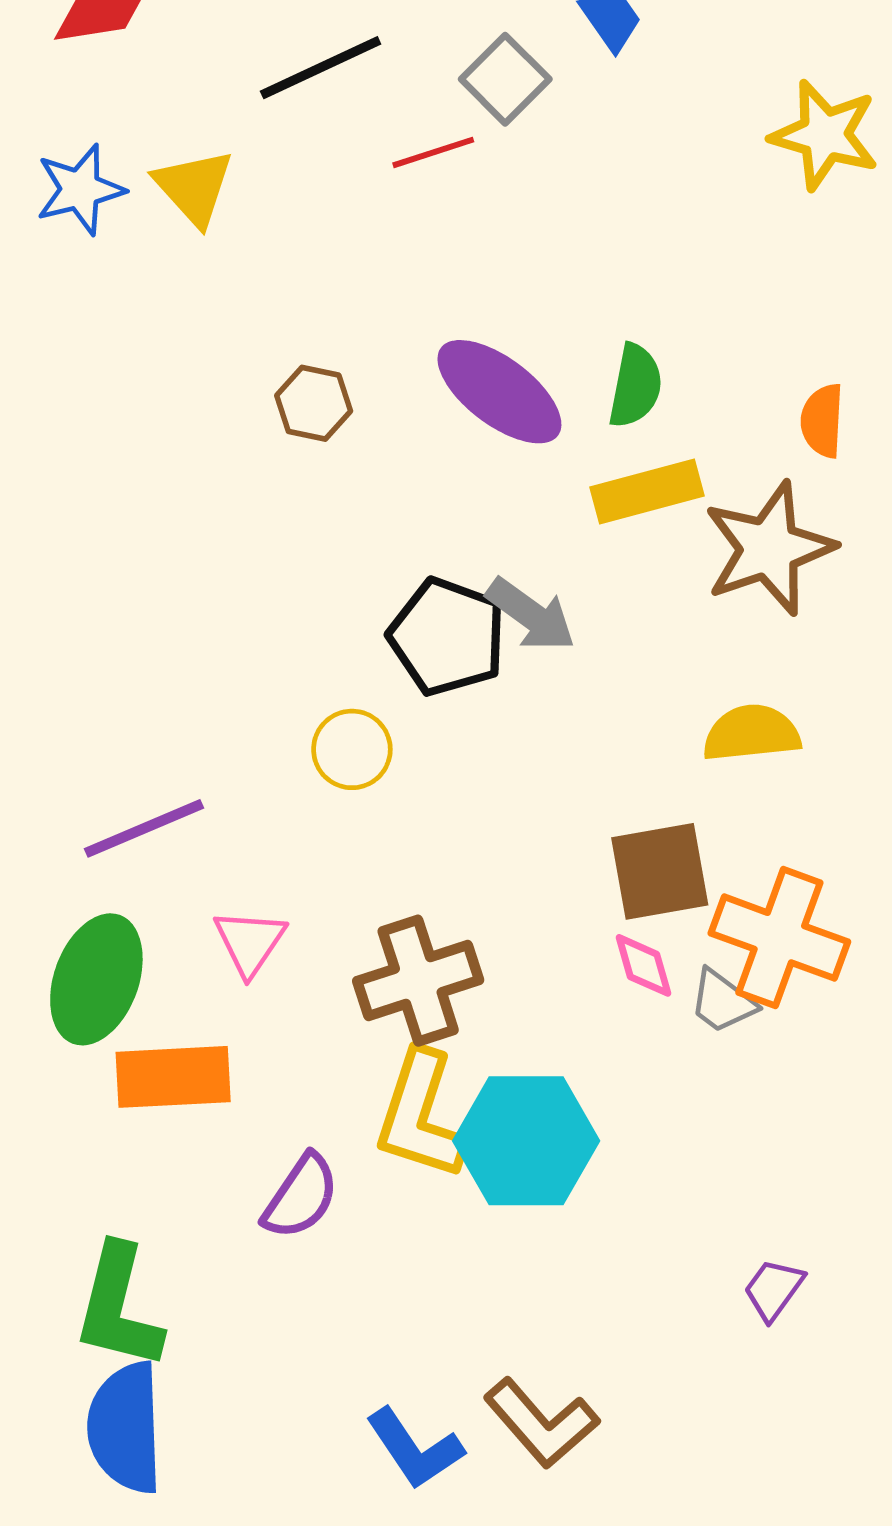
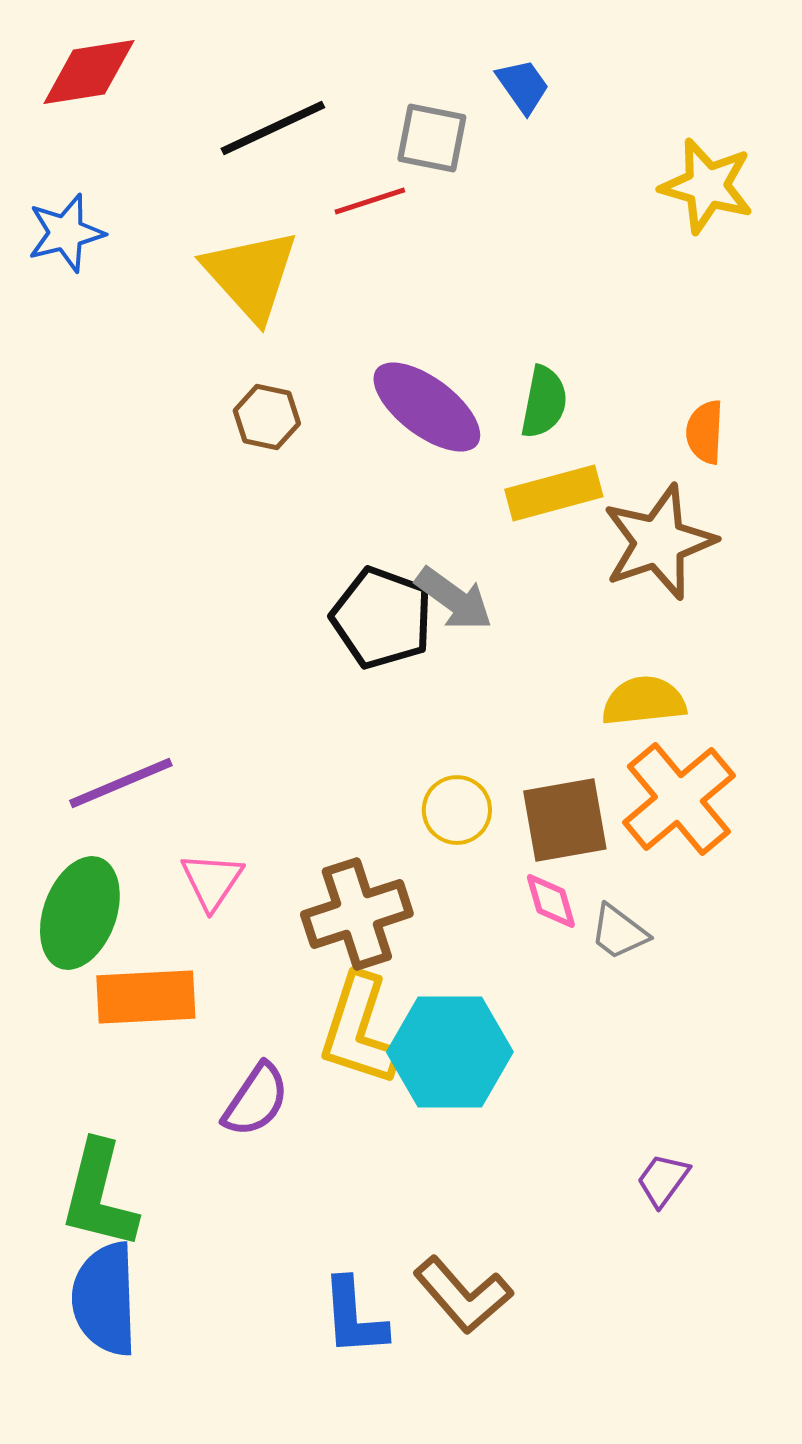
gray square: (505, 79) -> (432, 138), turned -34
yellow triangle: (194, 187) -> (251, 275), moved, size x1.4
yellow circle: (352, 749) -> (457, 810), moved
orange cross: (779, 938) -> (679, 799), moved, turned 30
blue L-shape: (415, 1449) -> (354, 1317), turned 30

